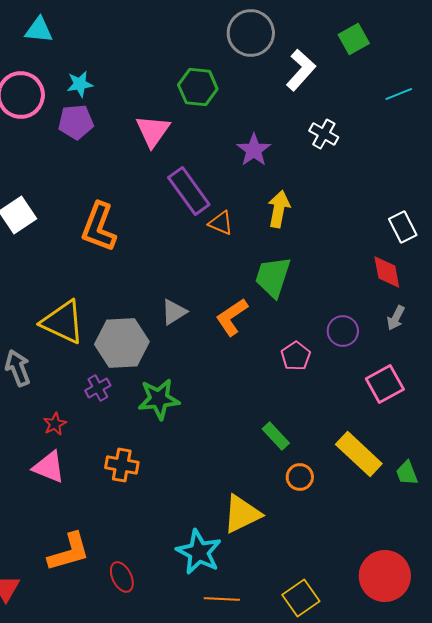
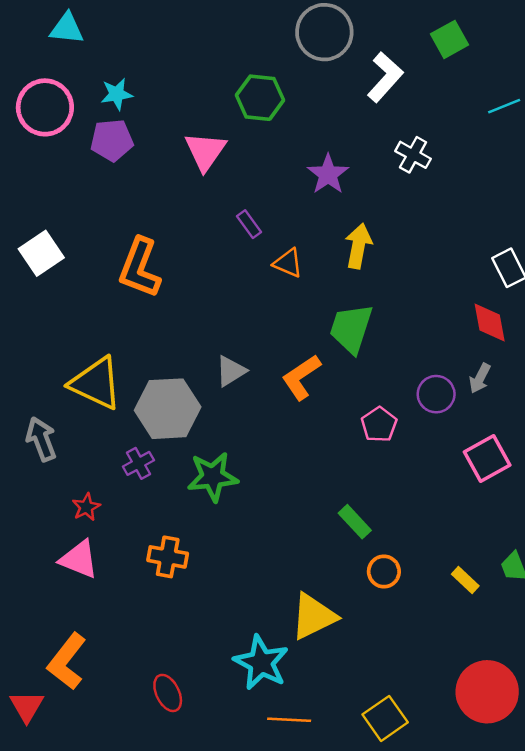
purple rectangle: (189, 191) -> (249, 224), size x0.5
gray arrow: (396, 318) -> (480, 378), moved
yellow rectangle: (359, 454) -> (465, 580), moved, size x0.5
orange L-shape: (69, 552) -> (67, 661), moved, turned 144

